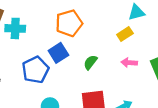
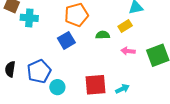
green semicircle: (90, 62) -> (103, 35), moved, turned 48
blue pentagon: (35, 70) -> (39, 71), moved

